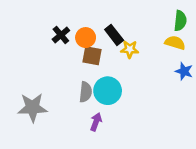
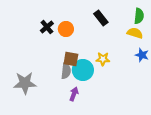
black rectangle: (114, 35) -> (101, 18), moved
yellow star: (130, 49) -> (103, 59), moved
brown square: (92, 56) -> (71, 59), moved

